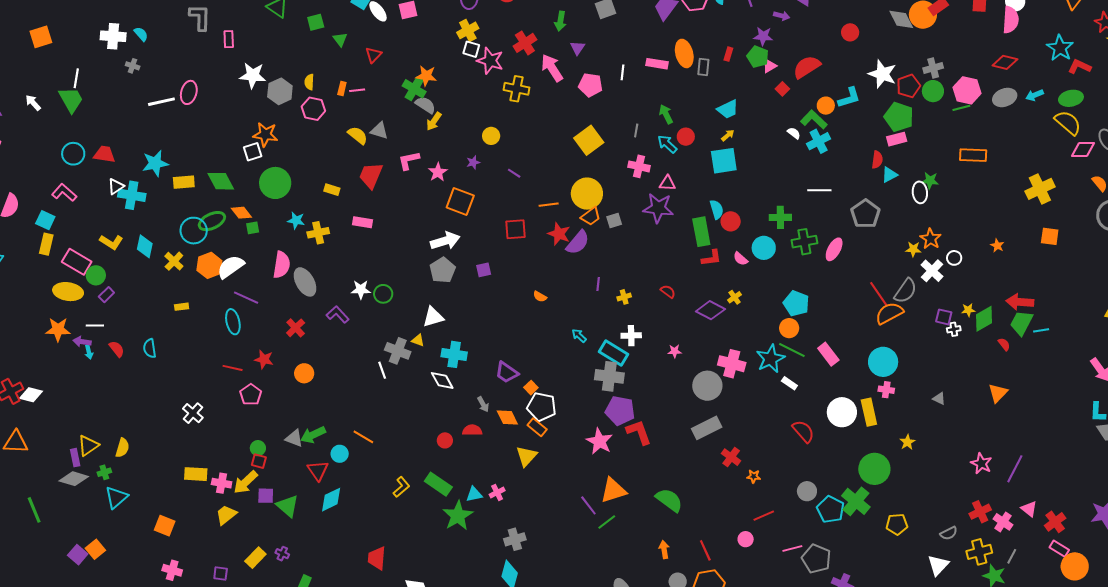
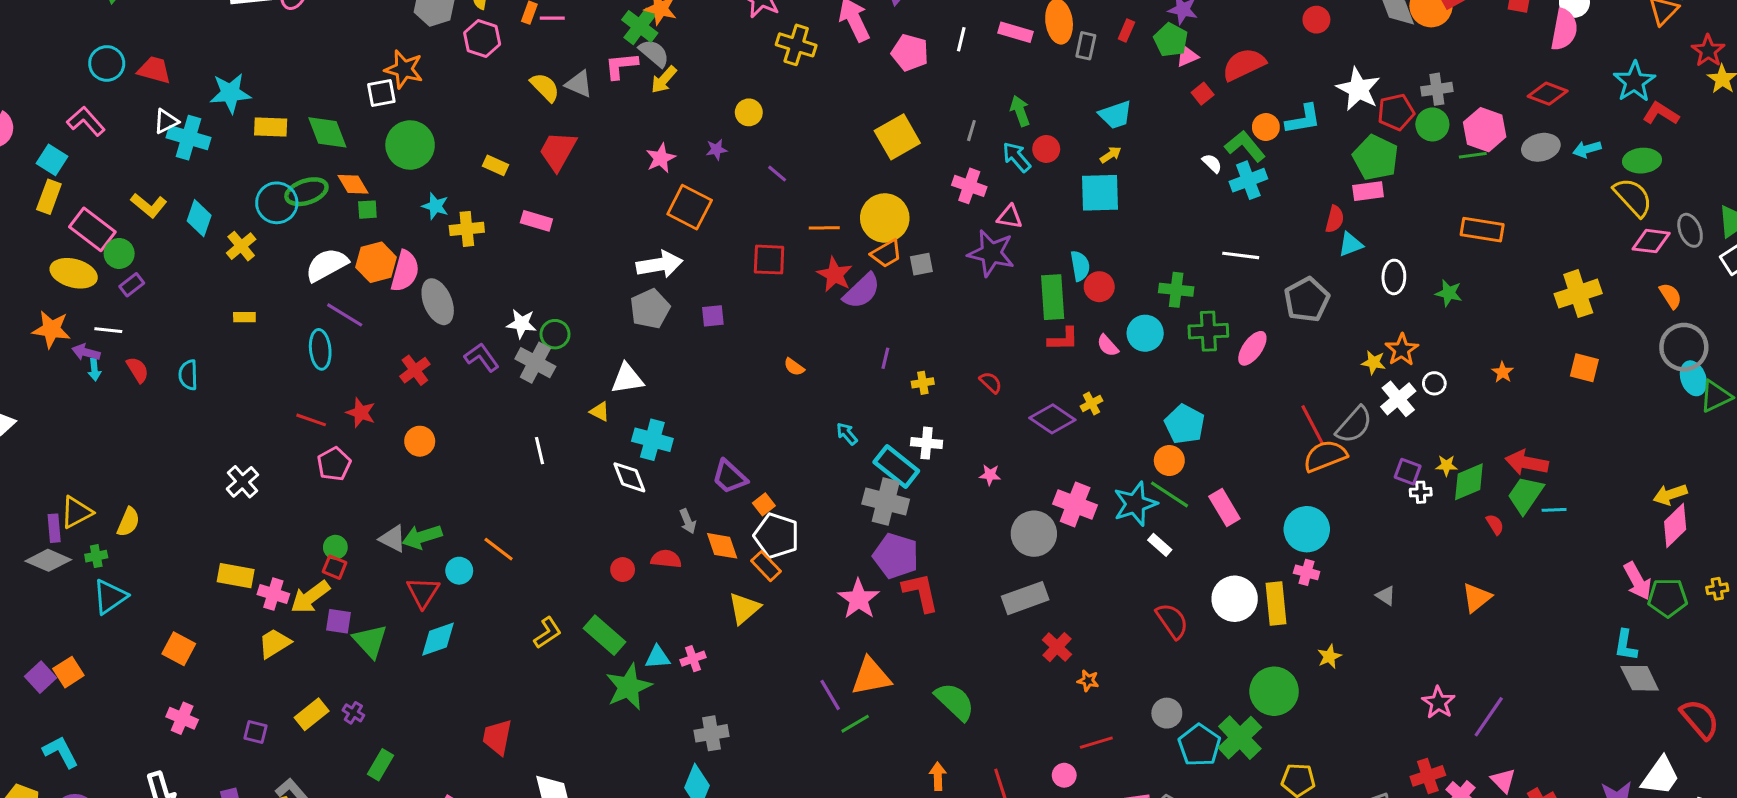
pink L-shape: (409, 160) -> (621, 66), moved
green star: (930, 181) -> (1449, 293), moved
orange hexagon: (209, 265) -> (376, 262), moved
gray cross: (398, 351) -> (535, 363), moved

